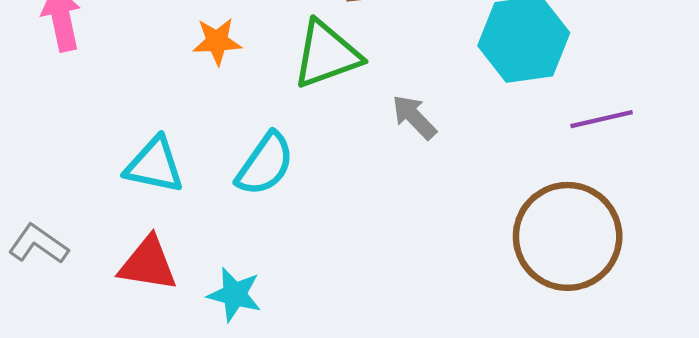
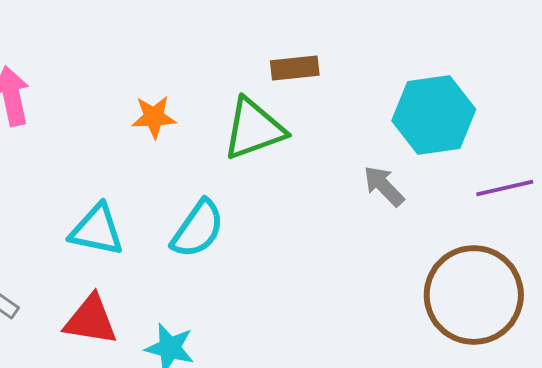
gray arrow: (414, 117) -> (384, 186), moved

